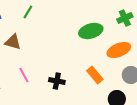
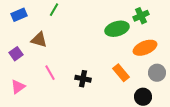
green cross: (125, 18) -> (141, 16), moved

